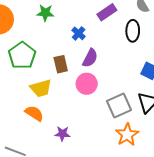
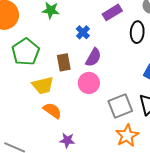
orange semicircle: (34, 113) -> (52, 111), moved
purple star: (62, 134) -> (67, 140), moved

